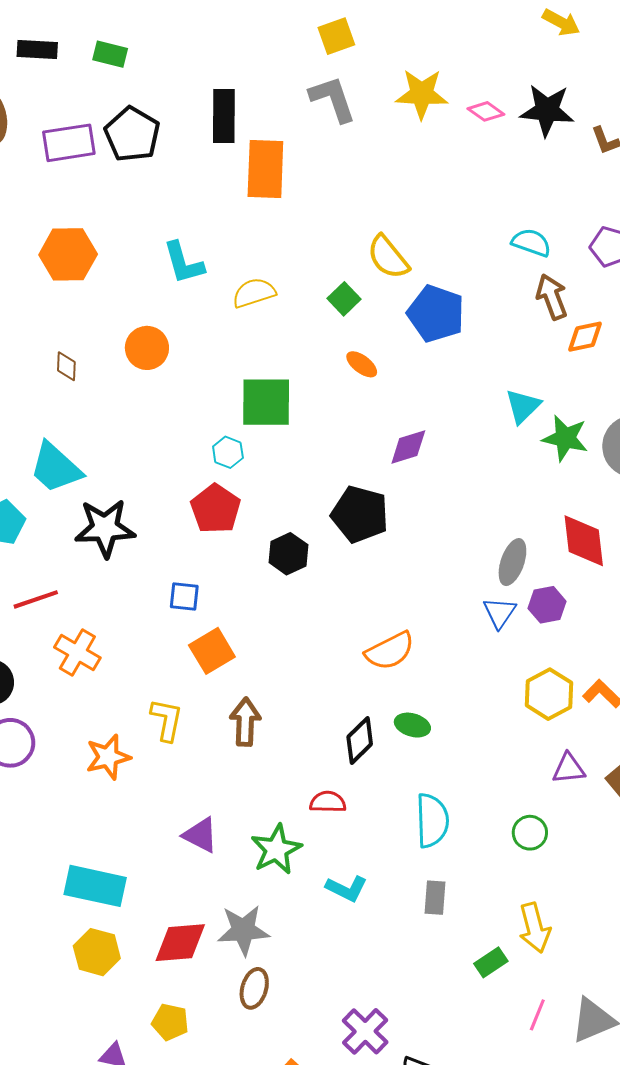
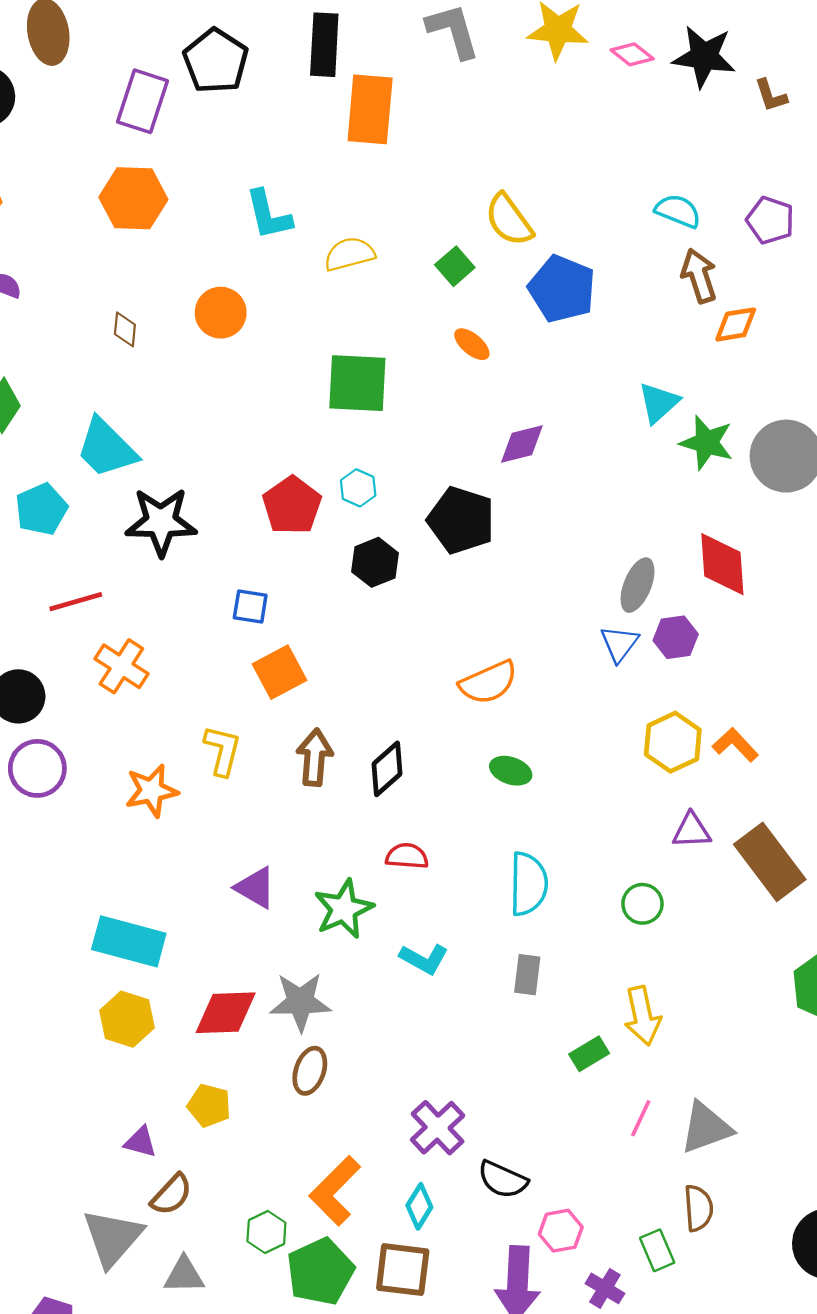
purple rectangle: (69, 143) -> (142, 101), moved, turned -66
cyan hexagon: (228, 452) -> (358, 488), moved
black diamond: (360, 740) -> (387, 769), moved

